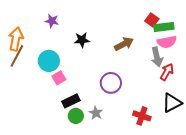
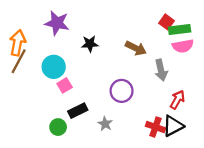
purple star: (52, 21) -> (57, 23), size x1.6
brown arrow: (124, 44) -> (136, 48), turned 54
gray arrow: (157, 57) -> (161, 70), moved
red arrow: (167, 72) -> (177, 100), moved
black triangle: (172, 103) -> (173, 126), moved
green circle: (76, 116) -> (58, 127), moved

